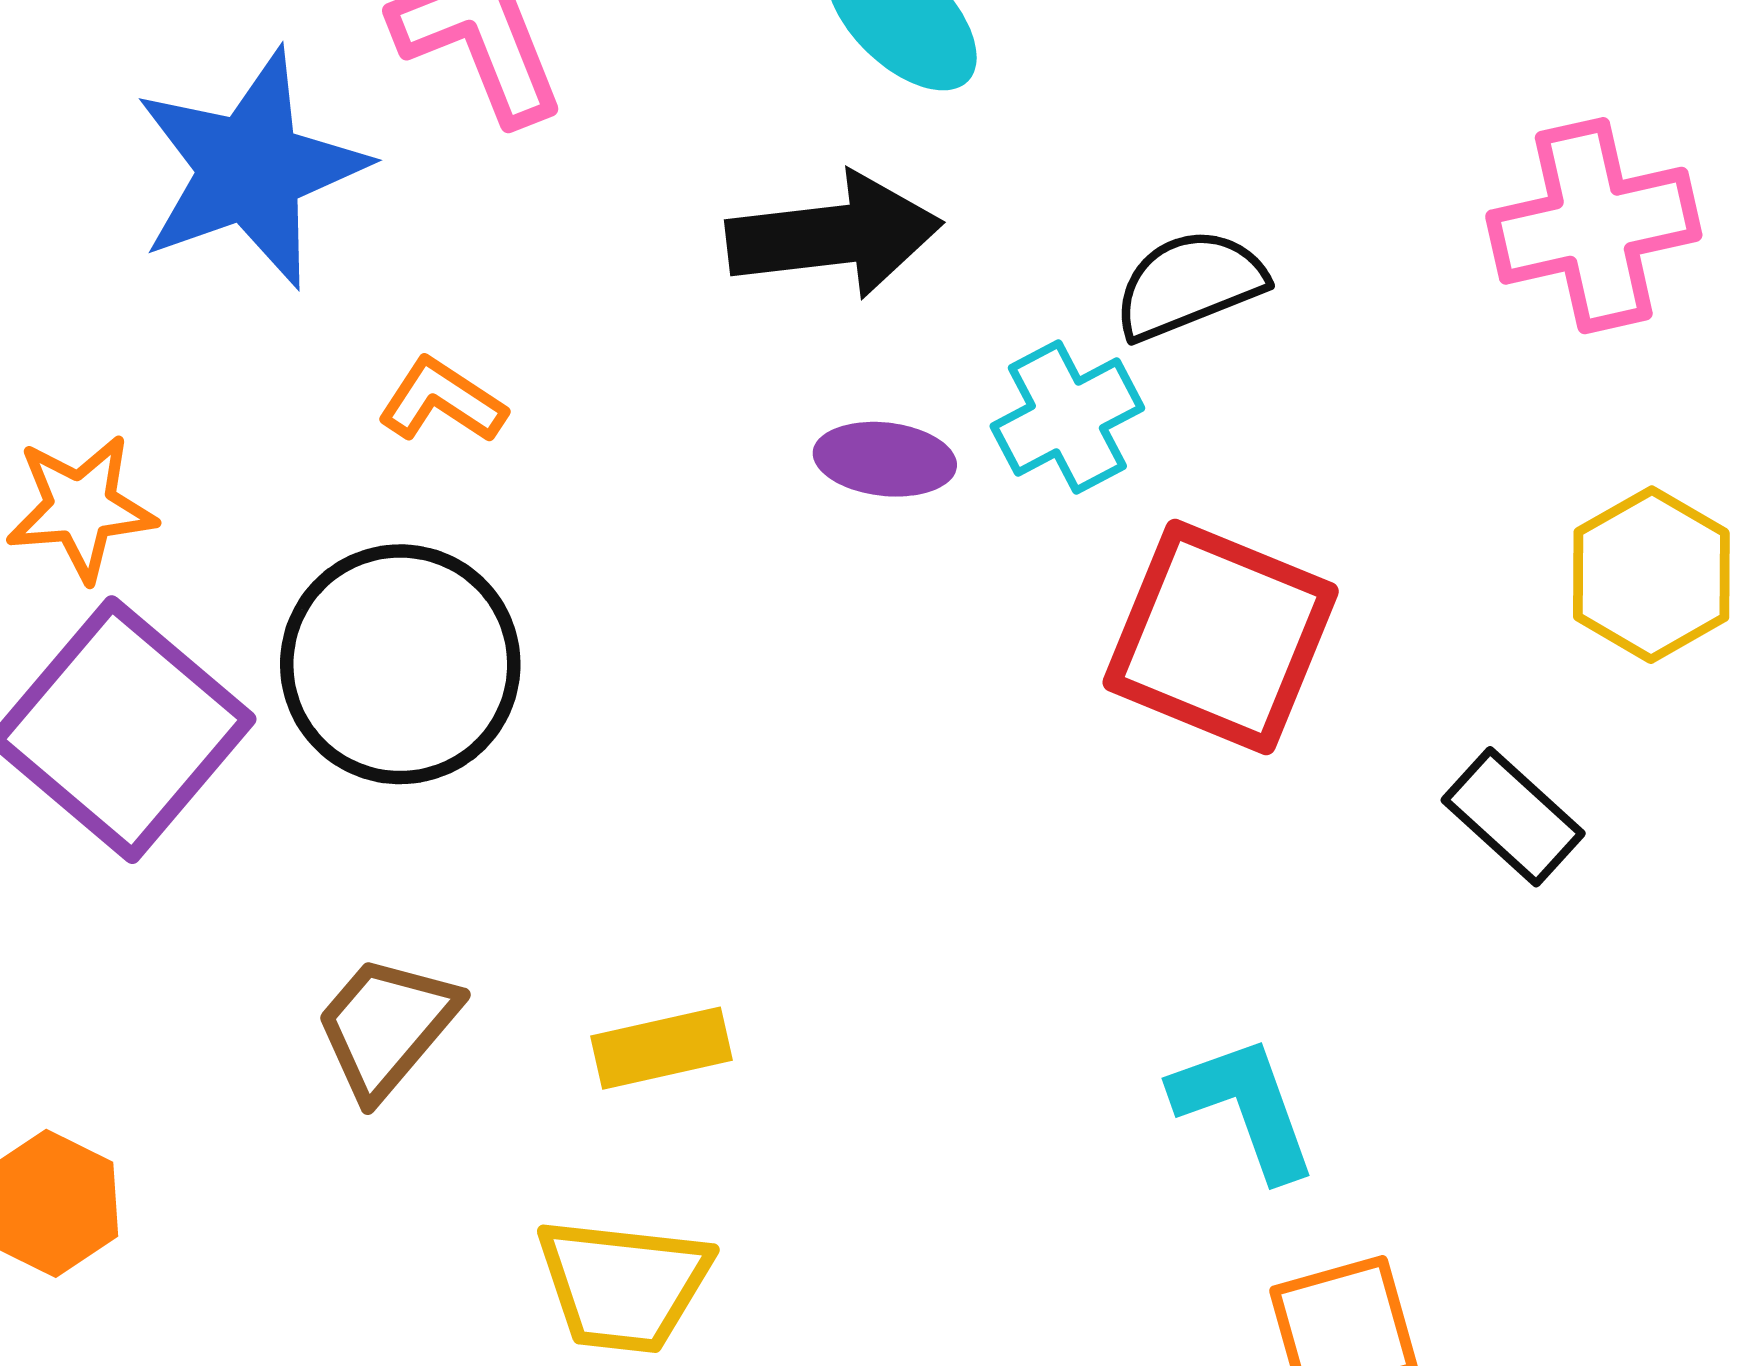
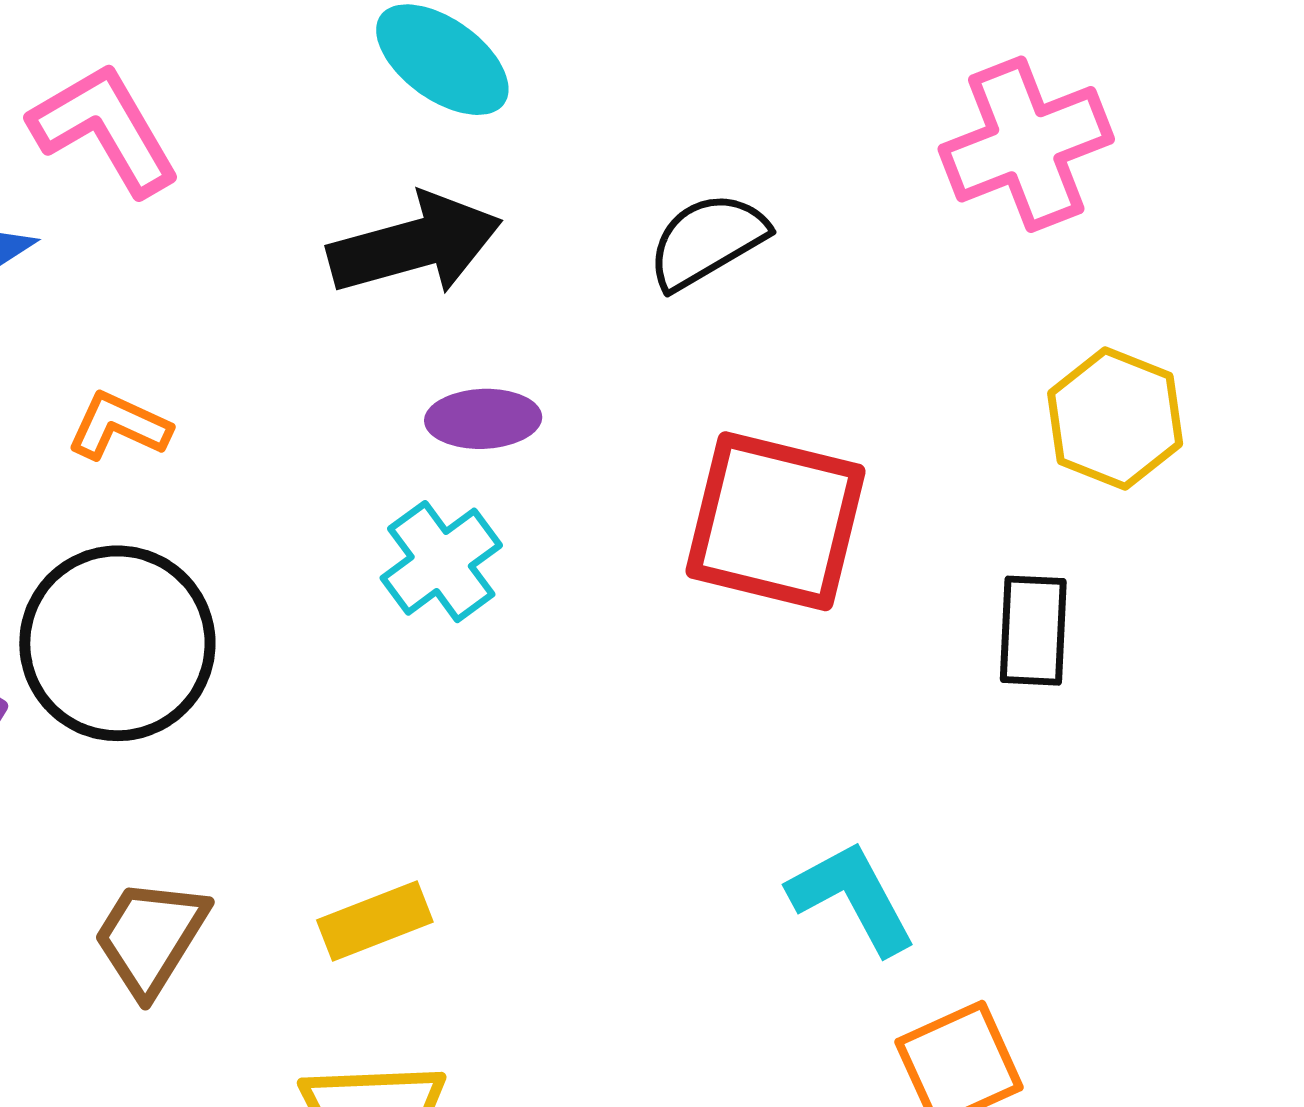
cyan cross: (1067, 417) -> (441, 562), moved
black rectangle: (1513, 817) -> (1033, 631), turned 59

